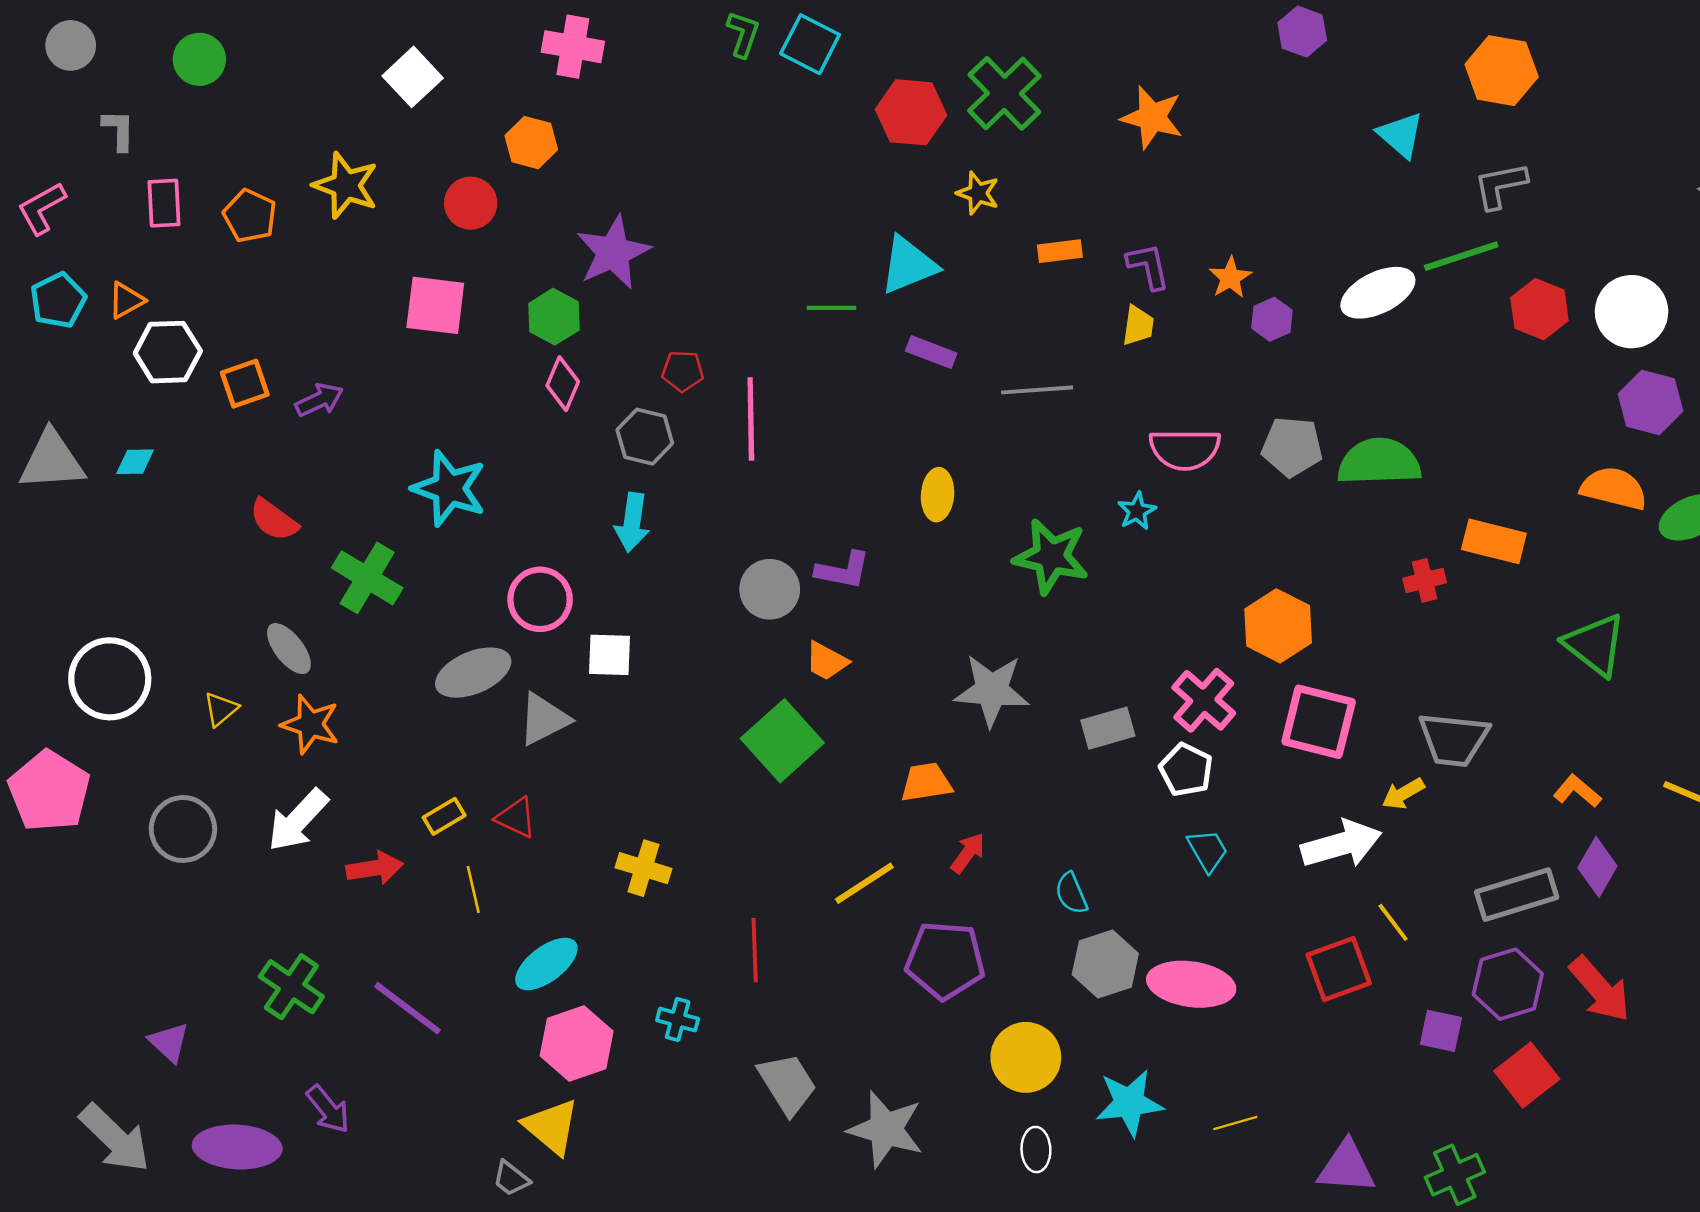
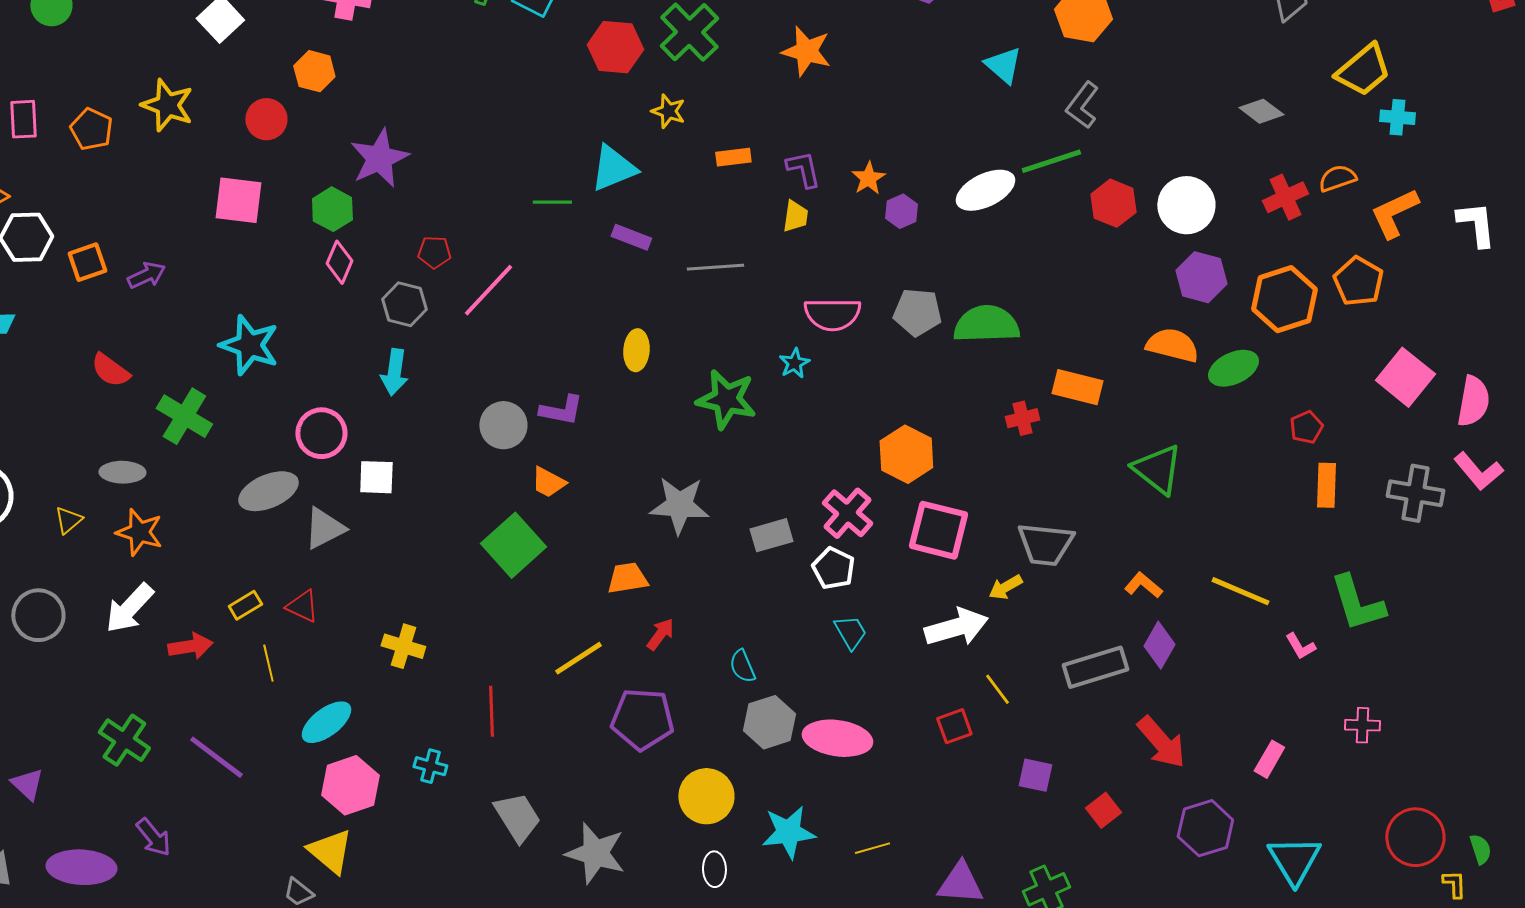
gray L-shape: (1500, 185) -> (1082, 105), turned -42
pink line: (751, 419) -> (488, 290), turned 44
gray ellipse: (289, 649) -> (122, 472), turned -51
red square: (1339, 969) -> (954, 726), size x0.7
purple hexagon: (1508, 984) -> (1205, 828), moved
red square: (1527, 1075) -> (1103, 810), size x0.7

